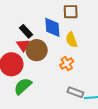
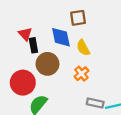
black rectangle: (26, 31) -> (33, 45), turned 40
red triangle: (23, 45) -> (25, 34), moved

